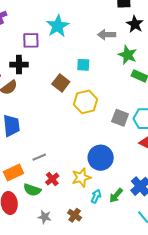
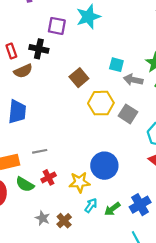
gray arrow: (107, 35) -> (133, 80), moved
cyan square: (83, 65) -> (116, 65), moved
gray square: (120, 118) -> (128, 114), moved
gray star: (45, 217) -> (43, 218), moved

